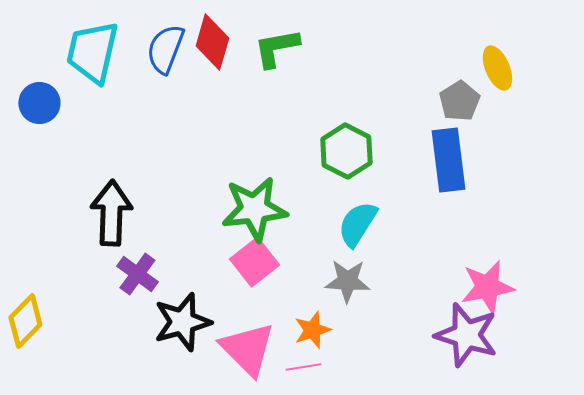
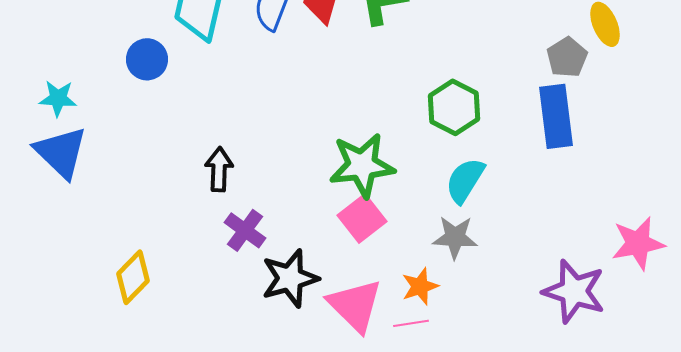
black arrow: (111, 213) -> (219, 169), size x0.7
pink star: (487, 287) -> (638, 243), moved

